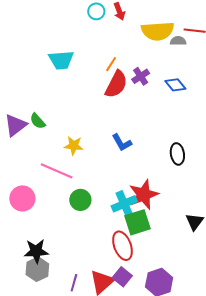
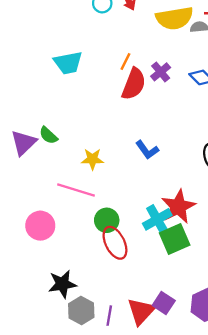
red ellipse: (123, 246) -> (115, 243), moved
gray hexagon: (37, 269) -> (81, 310), moved

